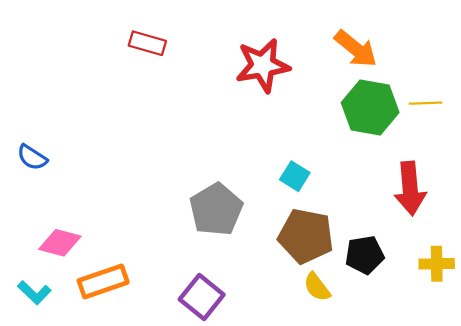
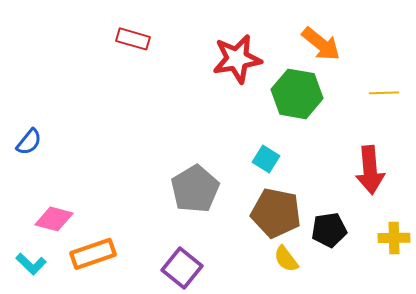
green hexagon: (370, 108) -> (297, 94), moved
blue semicircle: (32, 157) -> (29, 142), turned -84

